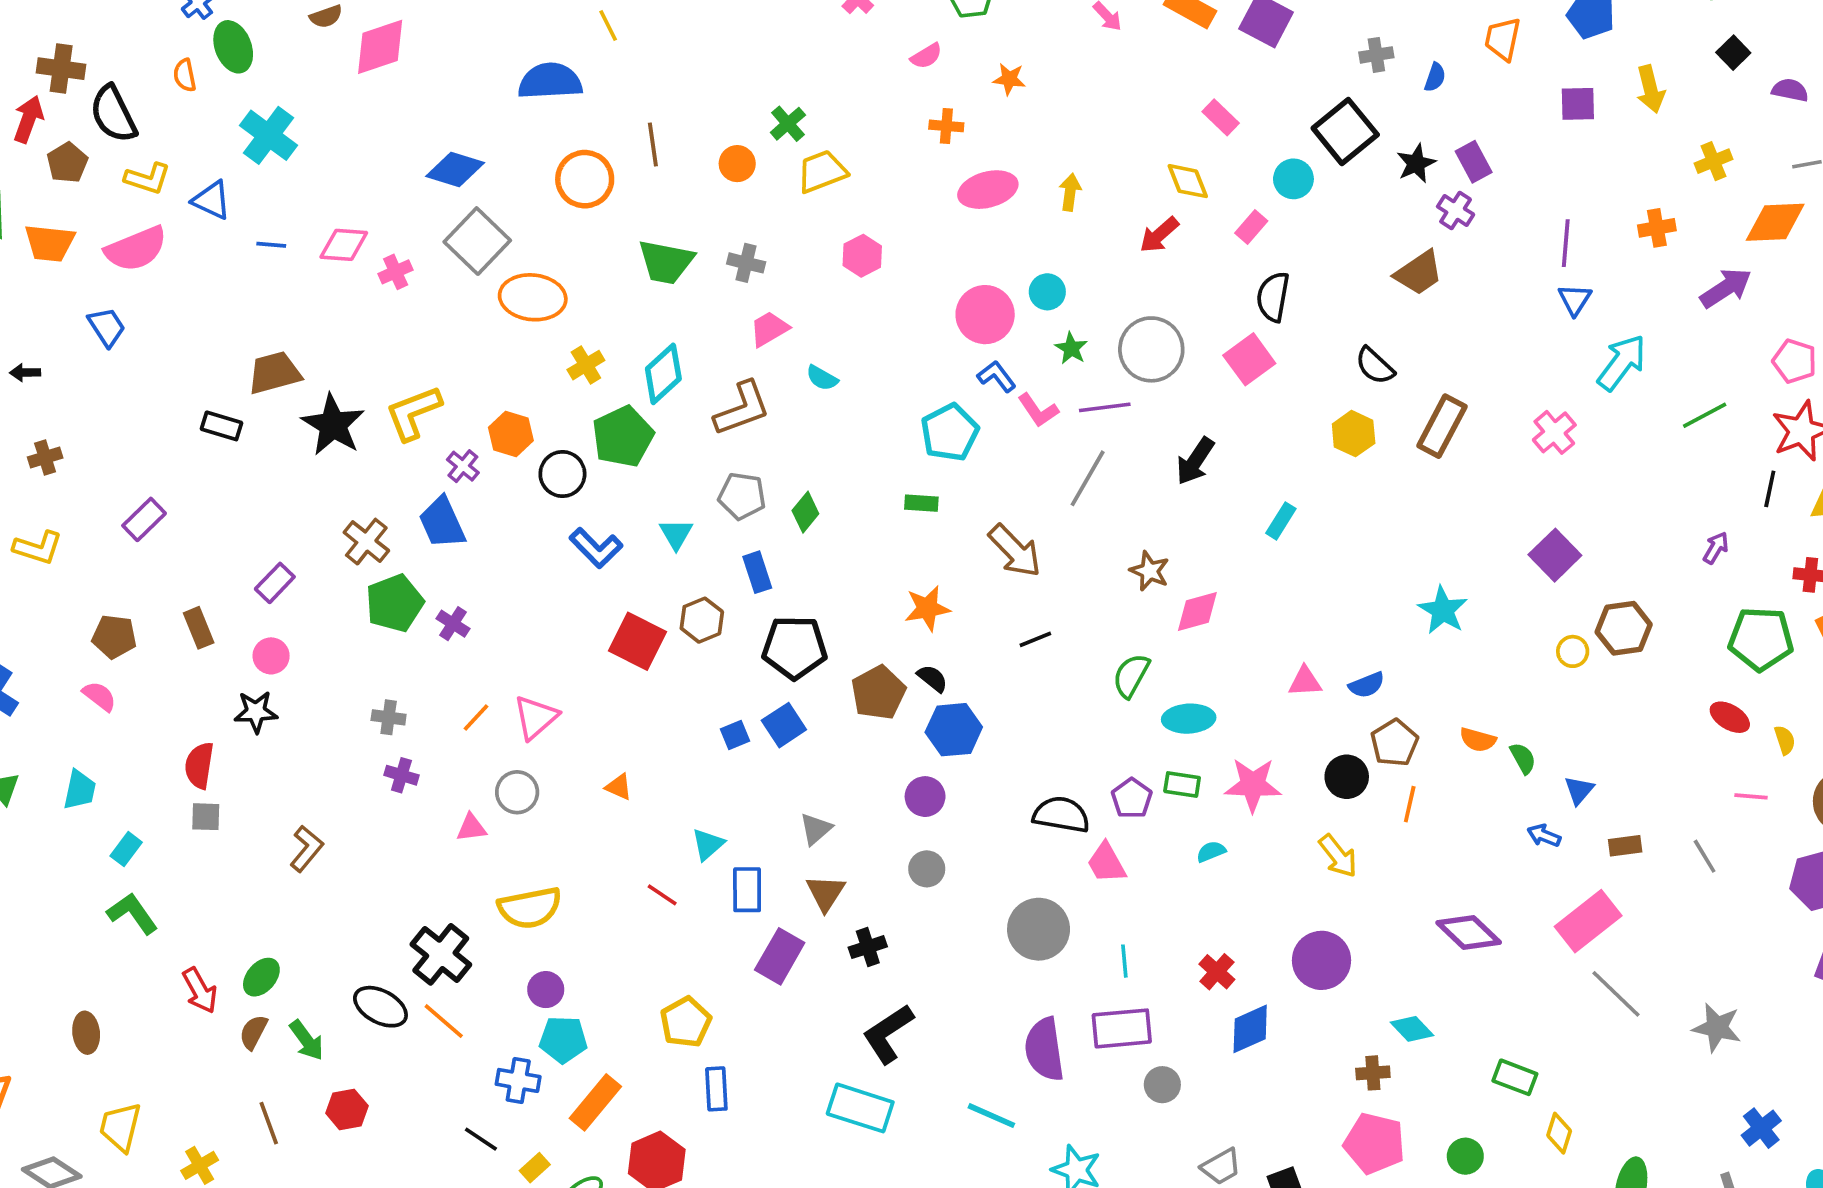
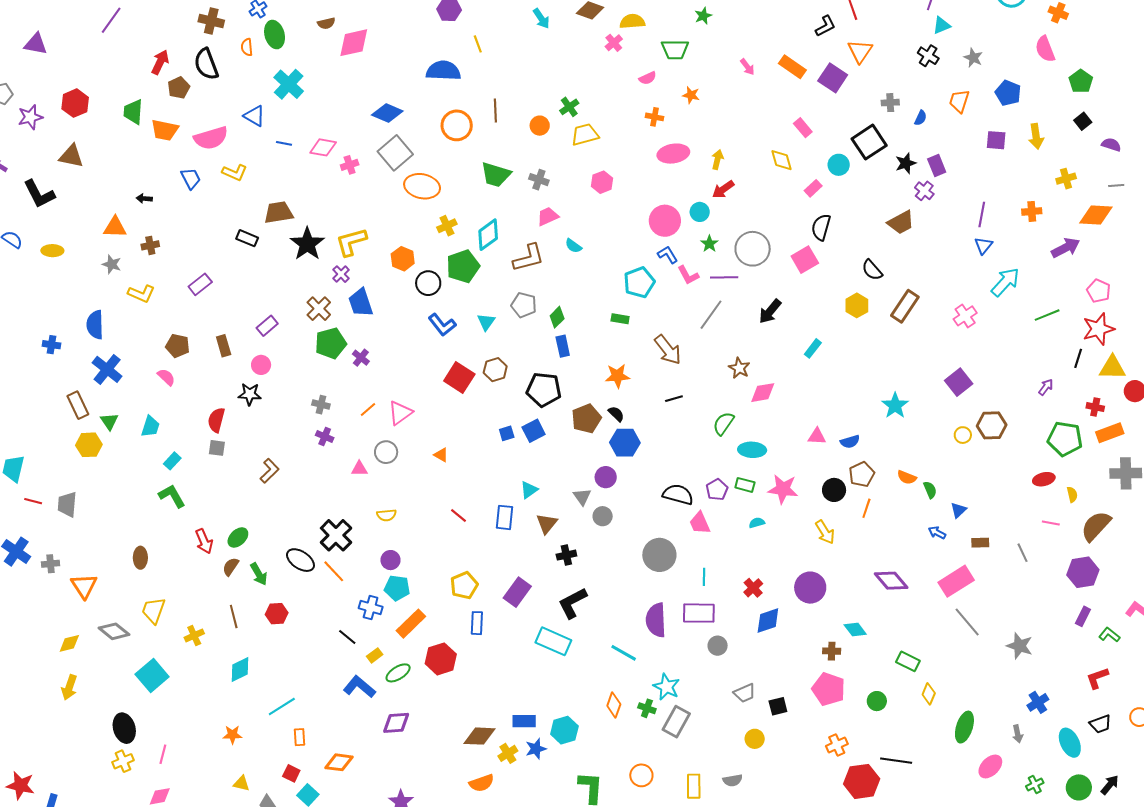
brown cross: (61, 69) -> (211, 21), moved
yellow L-shape: (148, 179) -> (235, 172), moved
red arrow: (1159, 235) -> (723, 189), moved
purple cross: (463, 466) -> (341, 274), moved
blue rectangle: (757, 572) -> (563, 346), moved
red ellipse: (1730, 717) -> (1044, 479), turned -50
gray triangle: (816, 829) -> (582, 497), moved, turned -30
cyan triangle: (708, 844) -> (529, 490), moved
yellow semicircle: (530, 908) -> (386, 515), size x0.6
purple rectangle: (780, 956) -> (517, 592), moved

